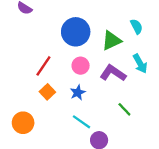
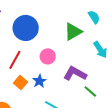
blue circle: (76, 32) -> (26, 28), moved
purple L-shape: (113, 73) -> (75, 74), moved
blue star: (78, 93) -> (39, 81), moved

